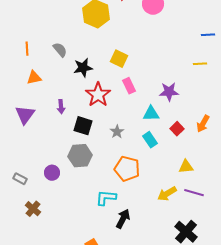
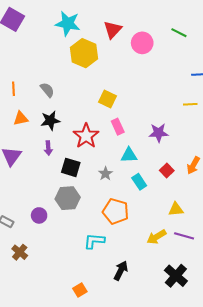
black star: (83, 68) -> (50, 120), moved
cyan triangle: (151, 114) -> (129, 155), moved
black arrow: (123, 219) -> (121, 271), moved

